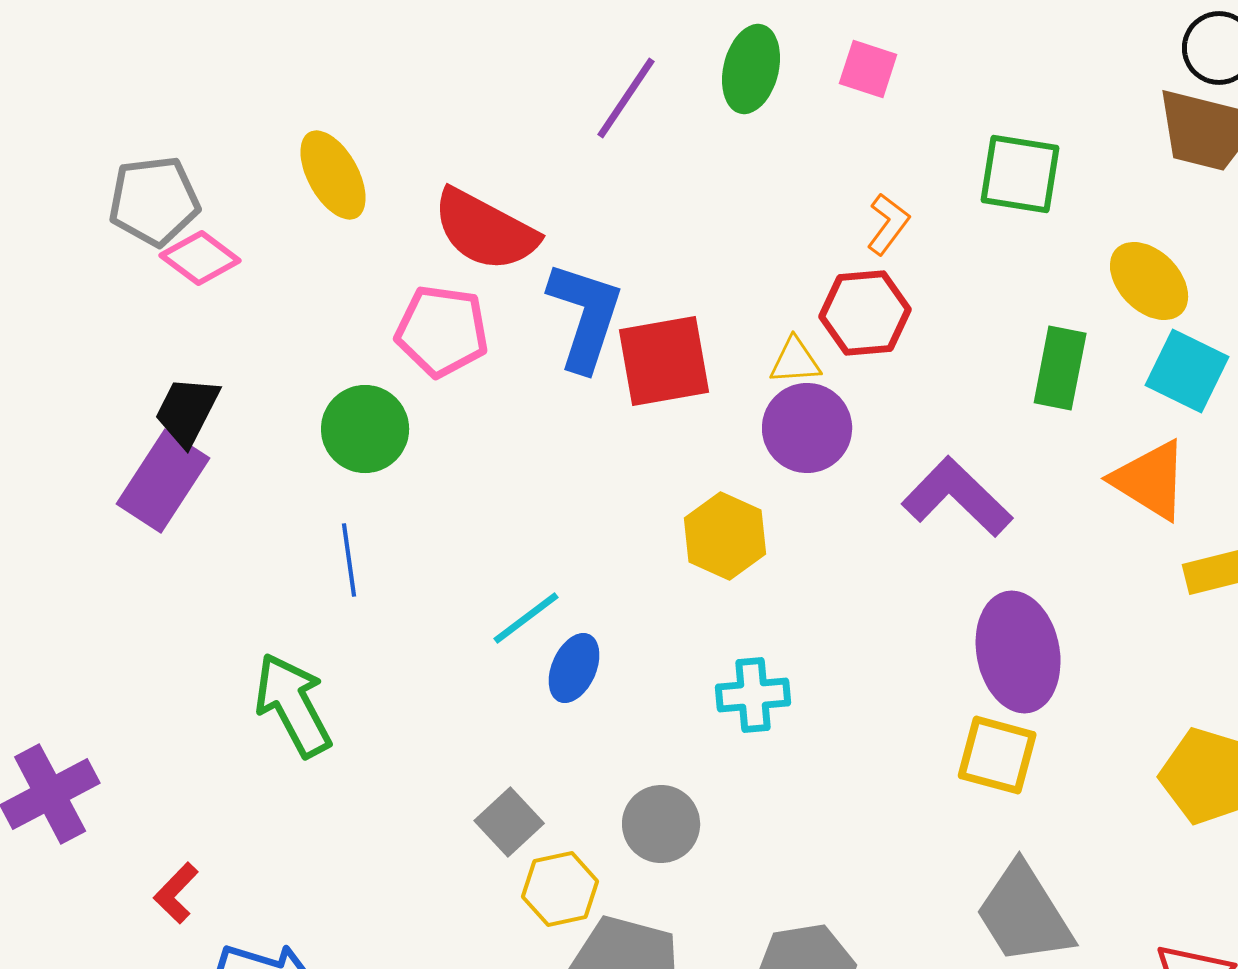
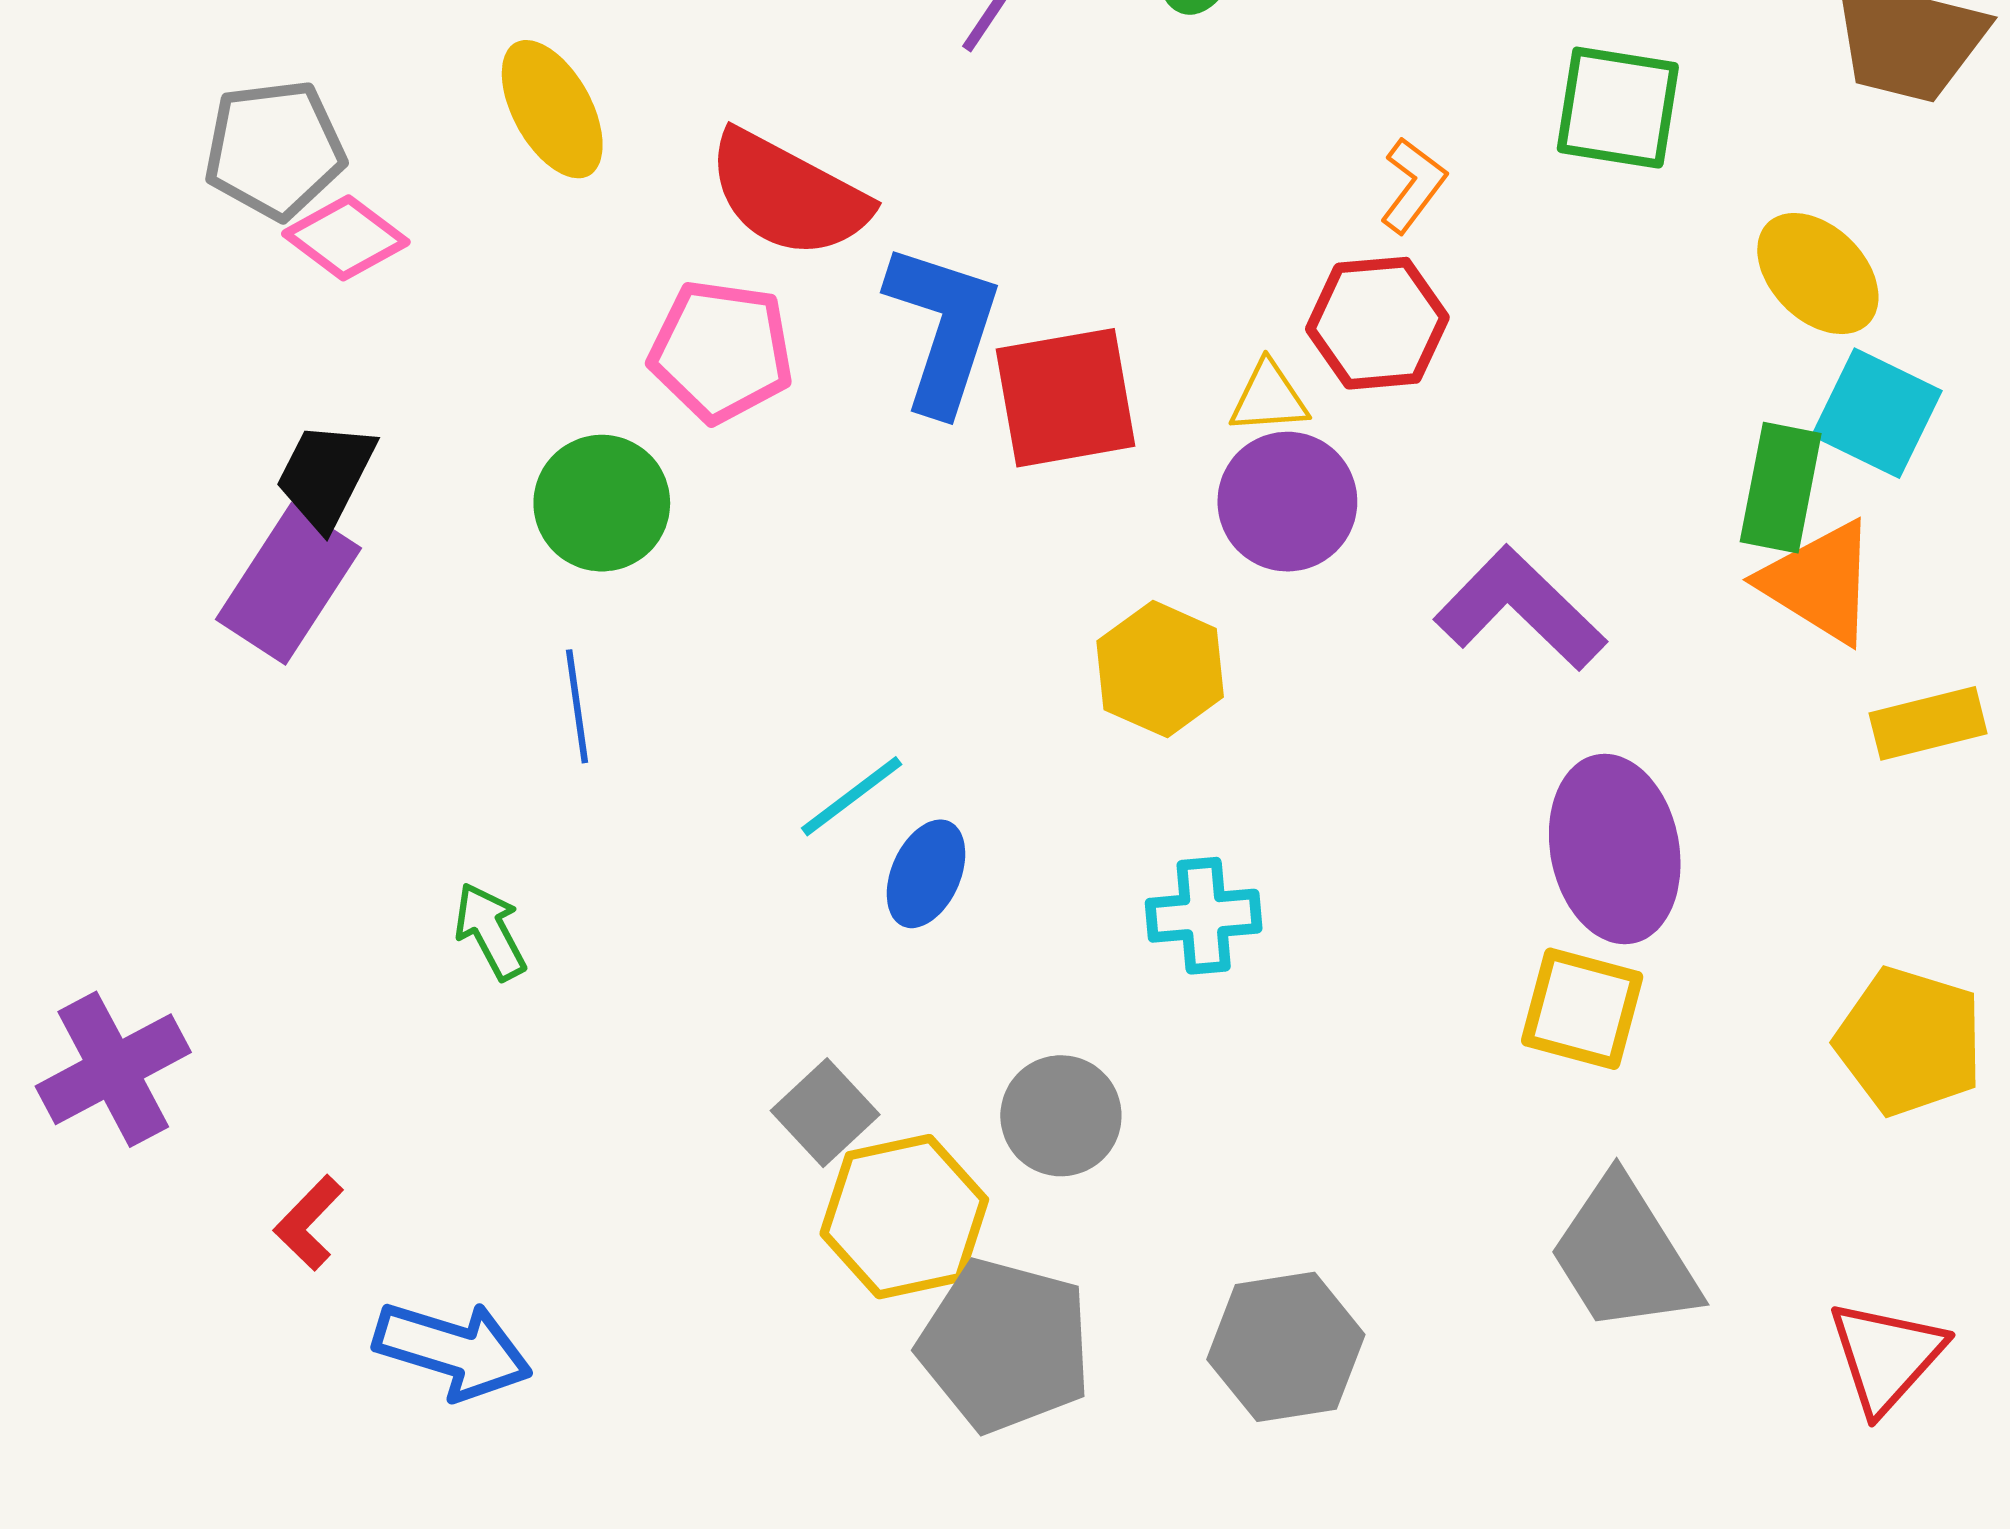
green rectangle: (1060, 368) -> (1781, 488), moved
green arrow: (293, 705) -> (490, 931), size x0.6
yellow hexagon: (560, 889) -> (904, 1217), size x1.4

